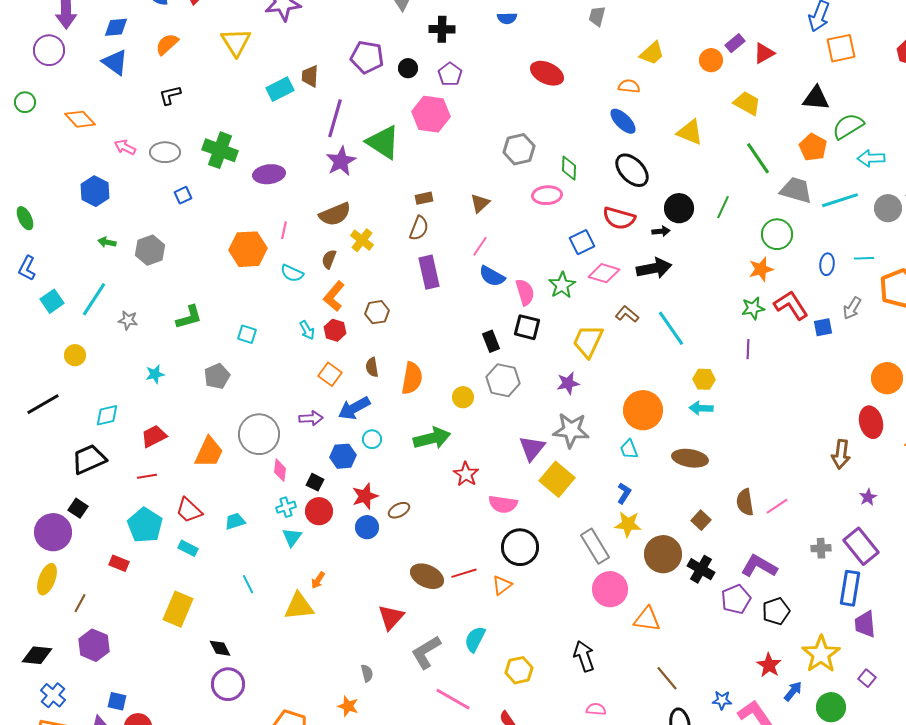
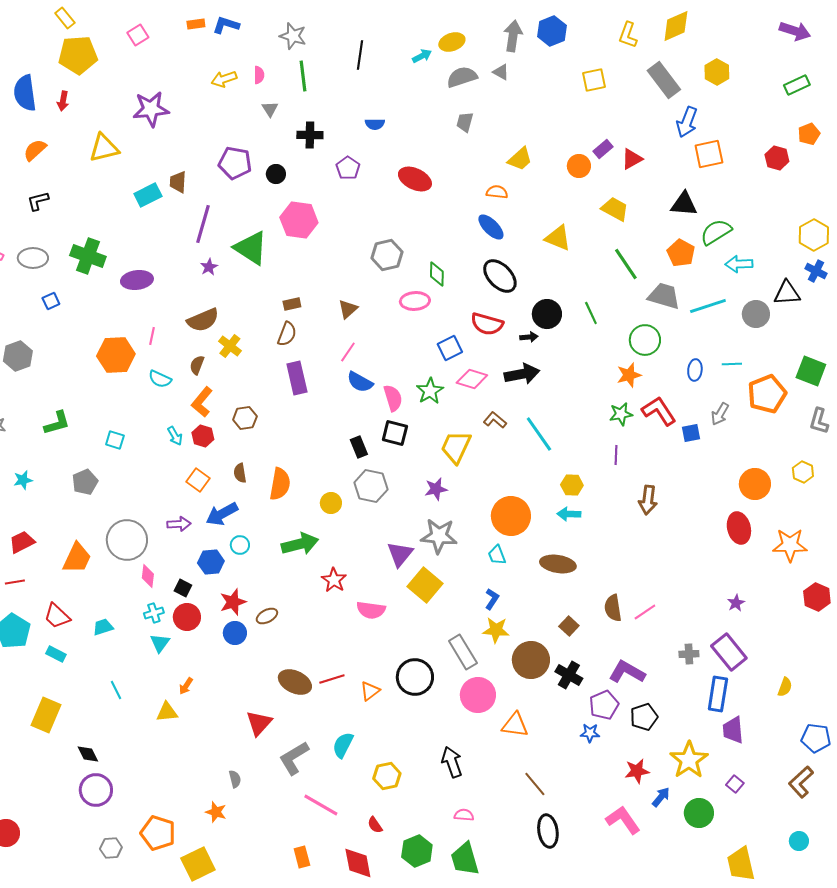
yellow triangle: (236, 42) -> (104, 148), turned 48
purple pentagon: (450, 74) -> (348, 168), moved
purple star: (341, 161) -> (209, 267), size x0.6
green line: (723, 207) -> (591, 313), turned -50
brown arrow: (841, 454) -> (648, 500), moved
black circle: (520, 547) -> (415, 677), moved
yellow triangle: (299, 606) -> (167, 712), size x0.7
red star: (769, 665) -> (637, 771), turned 30
blue star: (722, 700) -> (590, 733), moved

